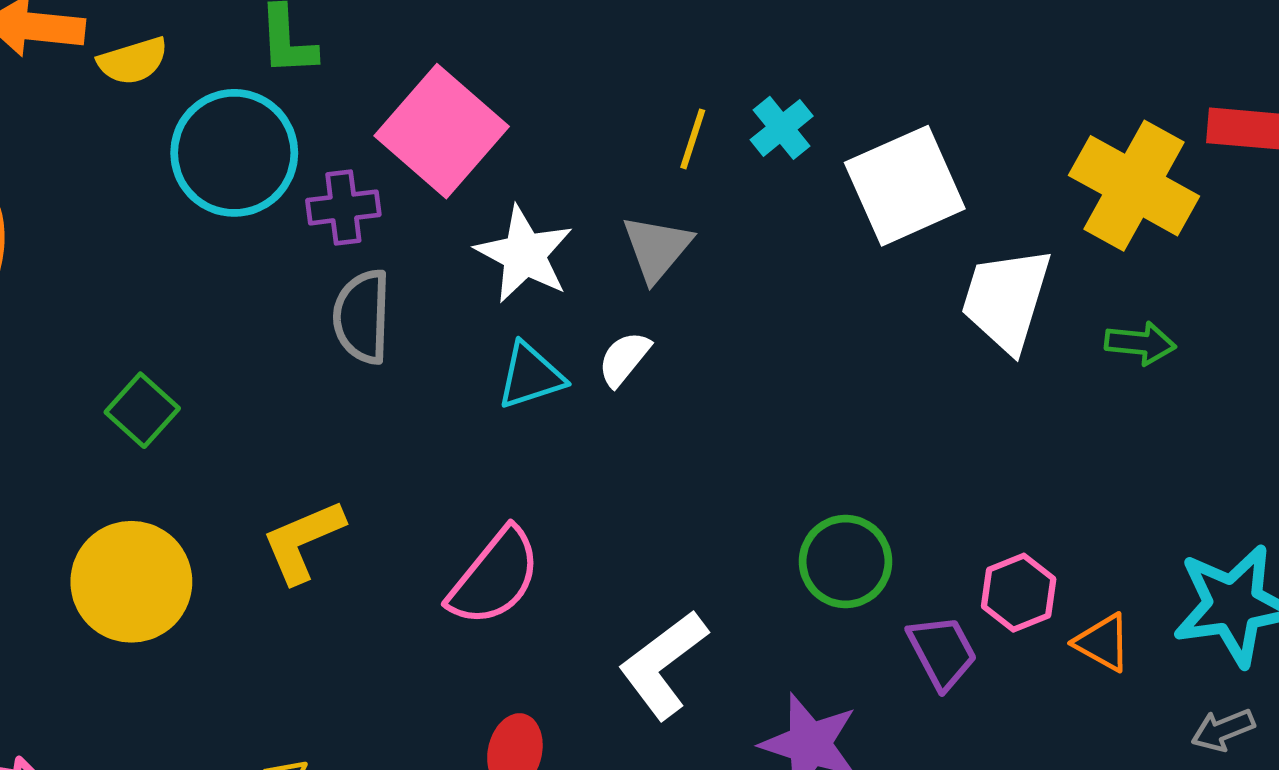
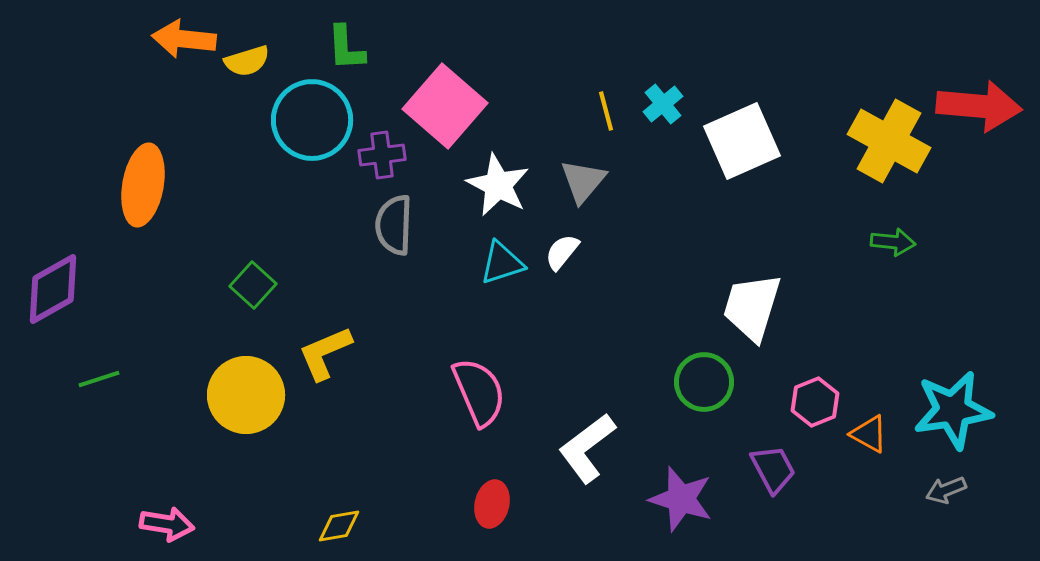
yellow line: (693, 139) -> (606, 111), turned -33
white trapezoid: (1006, 299) -> (752, 307), moved
yellow L-shape: (303, 541) -> (325, 353), moved
pink semicircle: (495, 577) -> (479, 392), turned -62
purple trapezoid: (942, 652) -> (773, 469), moved

